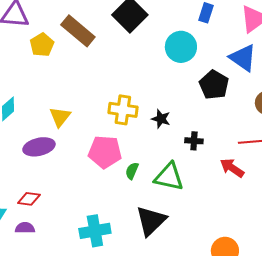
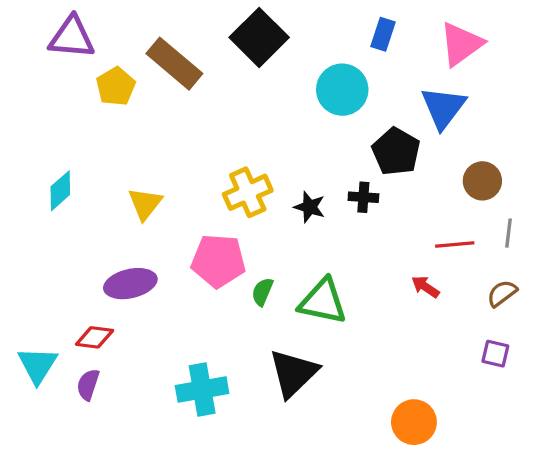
blue triangle: (243, 58) -> (443, 108), turned 32
yellow cross: (123, 110) -> (248, 192), turned -32
black cross: (194, 141) -> (363, 197), moved
purple ellipse: (39, 147) -> (130, 284), moved
red arrow: (232, 168) -> (425, 287), size x0.7
purple semicircle: (25, 228) -> (88, 385), turned -72

